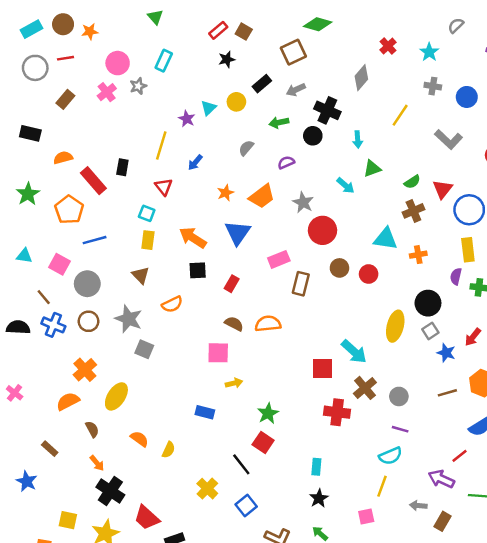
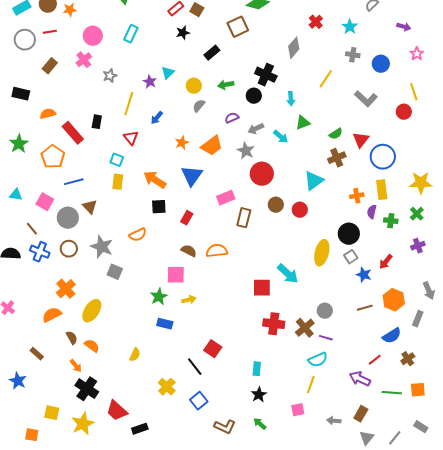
gray star: (138, 86) -> (110, 76), moved
gray arrow: (296, 90) -> (256, 129), moved
yellow circle: (236, 102) -> (194, 86), moved
cyan triangle: (386, 239) -> (314, 181), turned -45
orange cross: (418, 255) -> (357, 196), moved
brown triangle: (141, 275) -> (90, 207), moved
brown cross: (365, 388) -> (305, 328), moved
green star: (268, 413) -> (159, 297), moved
orange semicircle: (139, 439) -> (92, 346), moved
gray arrow: (418, 506) -> (334, 421), moved

